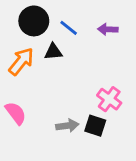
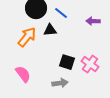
purple arrow: (108, 29) -> (93, 21), moved
black square: (95, 126) -> (67, 62), moved

